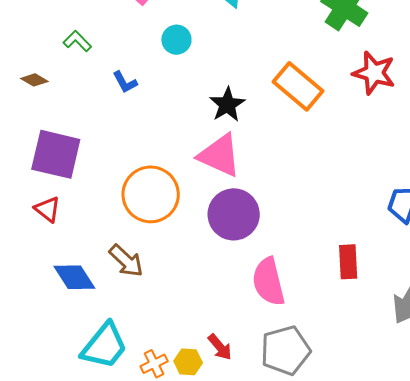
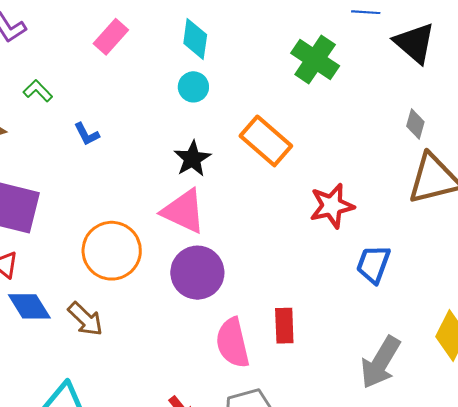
cyan circle: (176, 40) -> (193, 87), moved
red star: (374, 73) -> (332, 206), moved, turned -30
red rectangle: (348, 262) -> (284, 326), moved
blue diamond: (74, 277) -> (29, 306), moved

